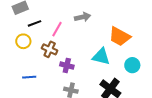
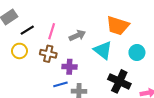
gray arrow: (83, 17) -> (77, 35), moved
cyan triangle: (101, 56) -> (103, 50), turned 36
blue line: (29, 77) -> (60, 84), moved

